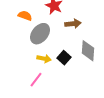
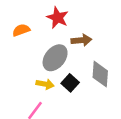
orange semicircle: (25, 16) -> (21, 30), turned -40
gray ellipse: (40, 34) -> (55, 58), moved

